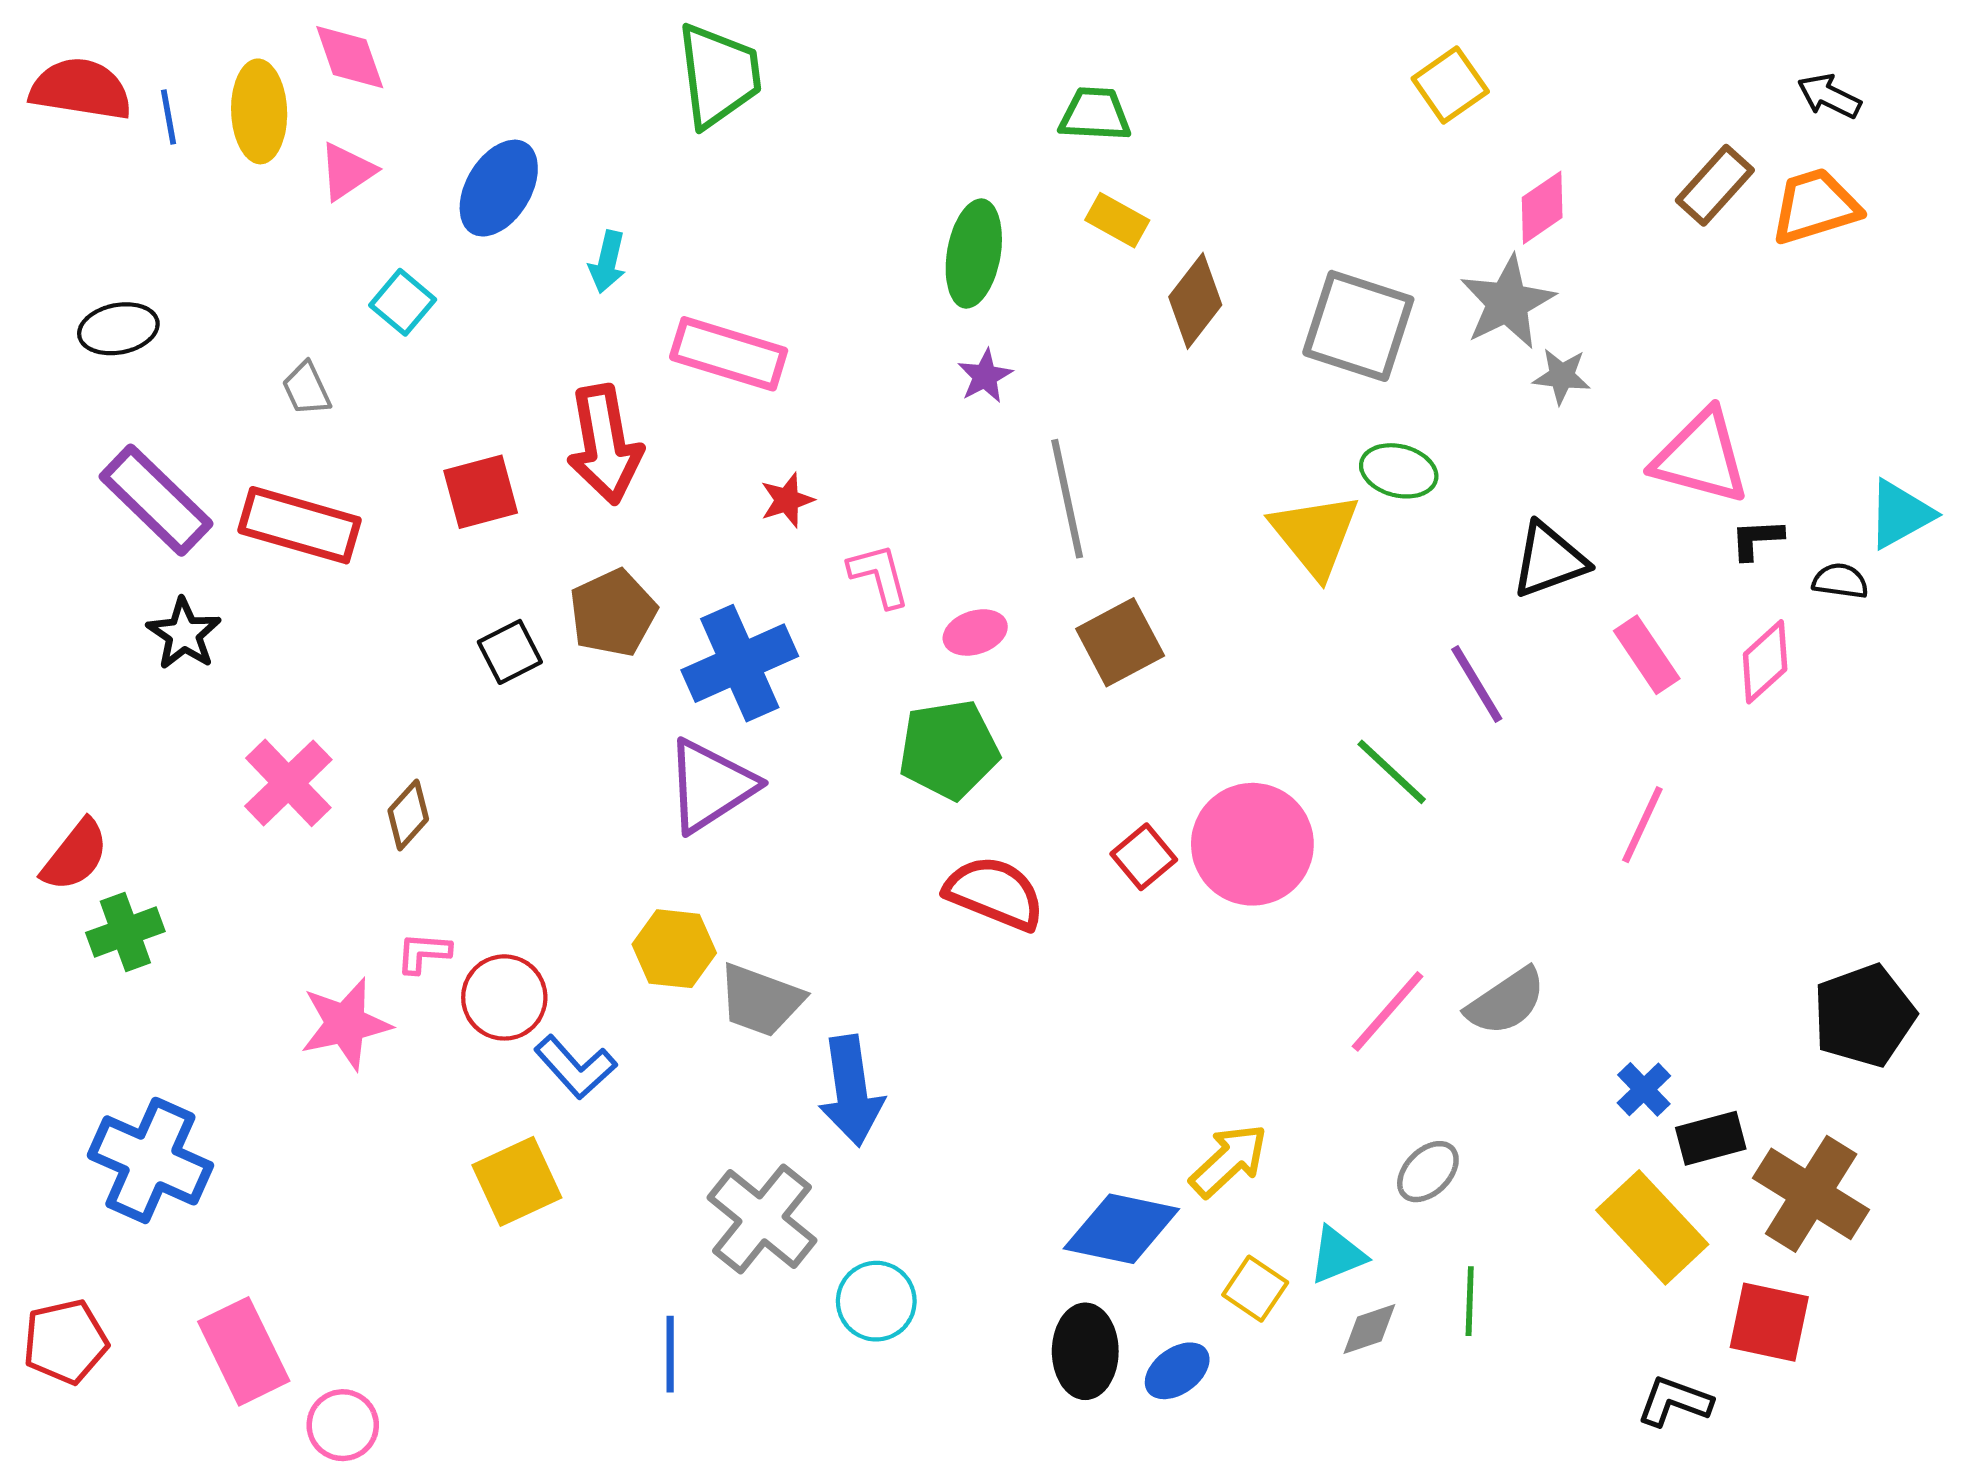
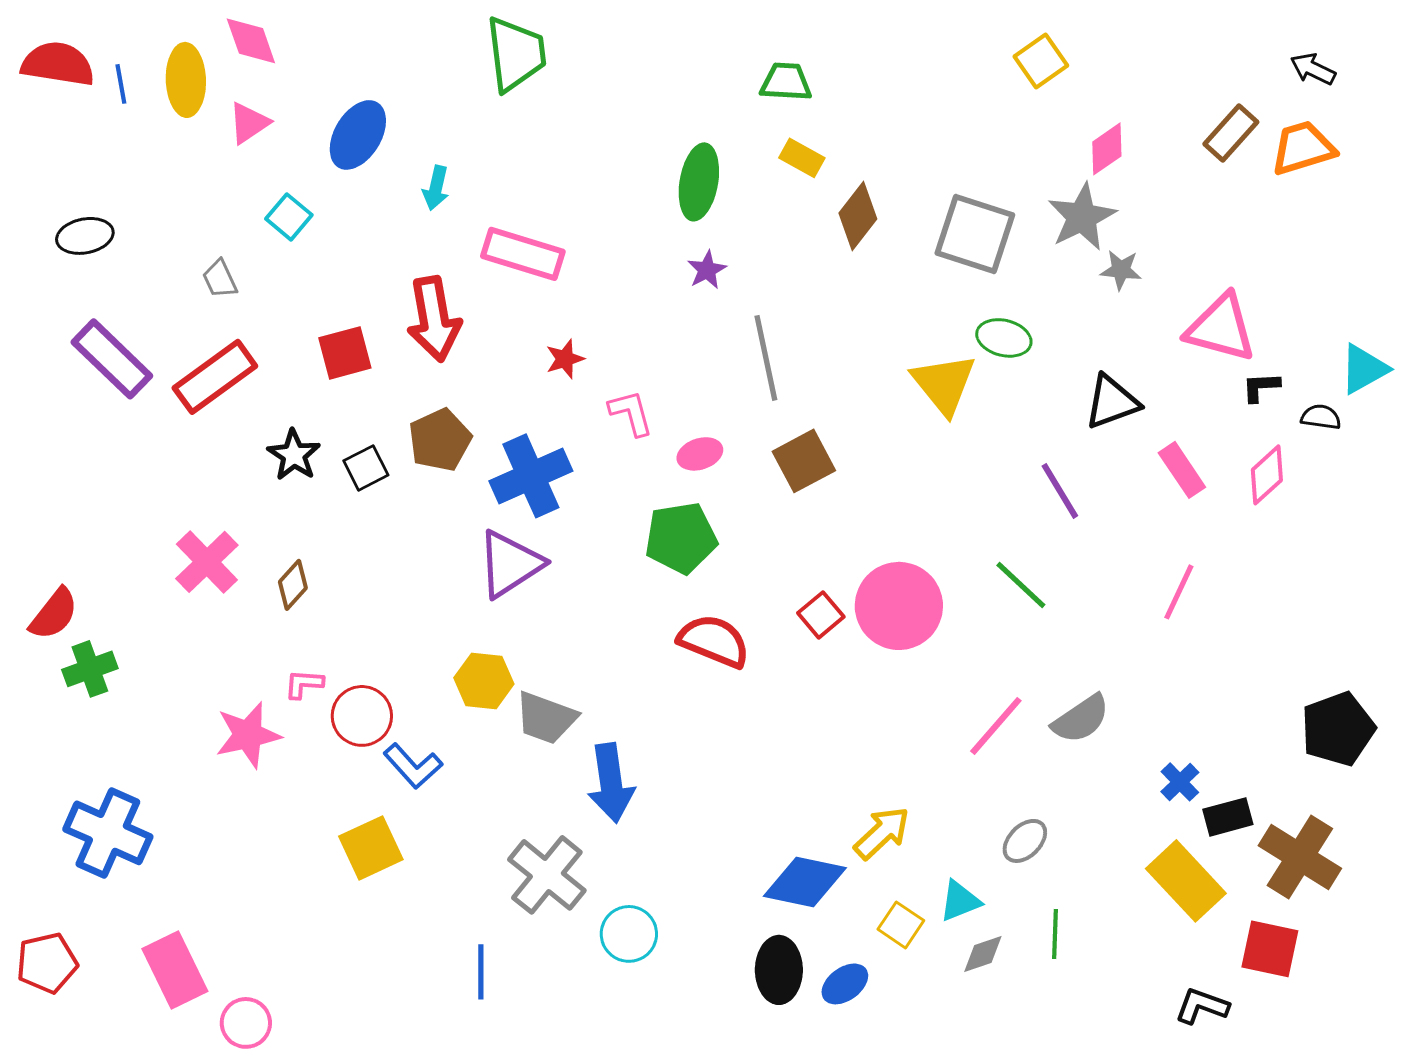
red rectangle: (300, 525) -> (215, 377), turned -52
black star: (184, 634) -> (294, 455), moved
green line: (1392, 772) -> (1021, 585), moved

